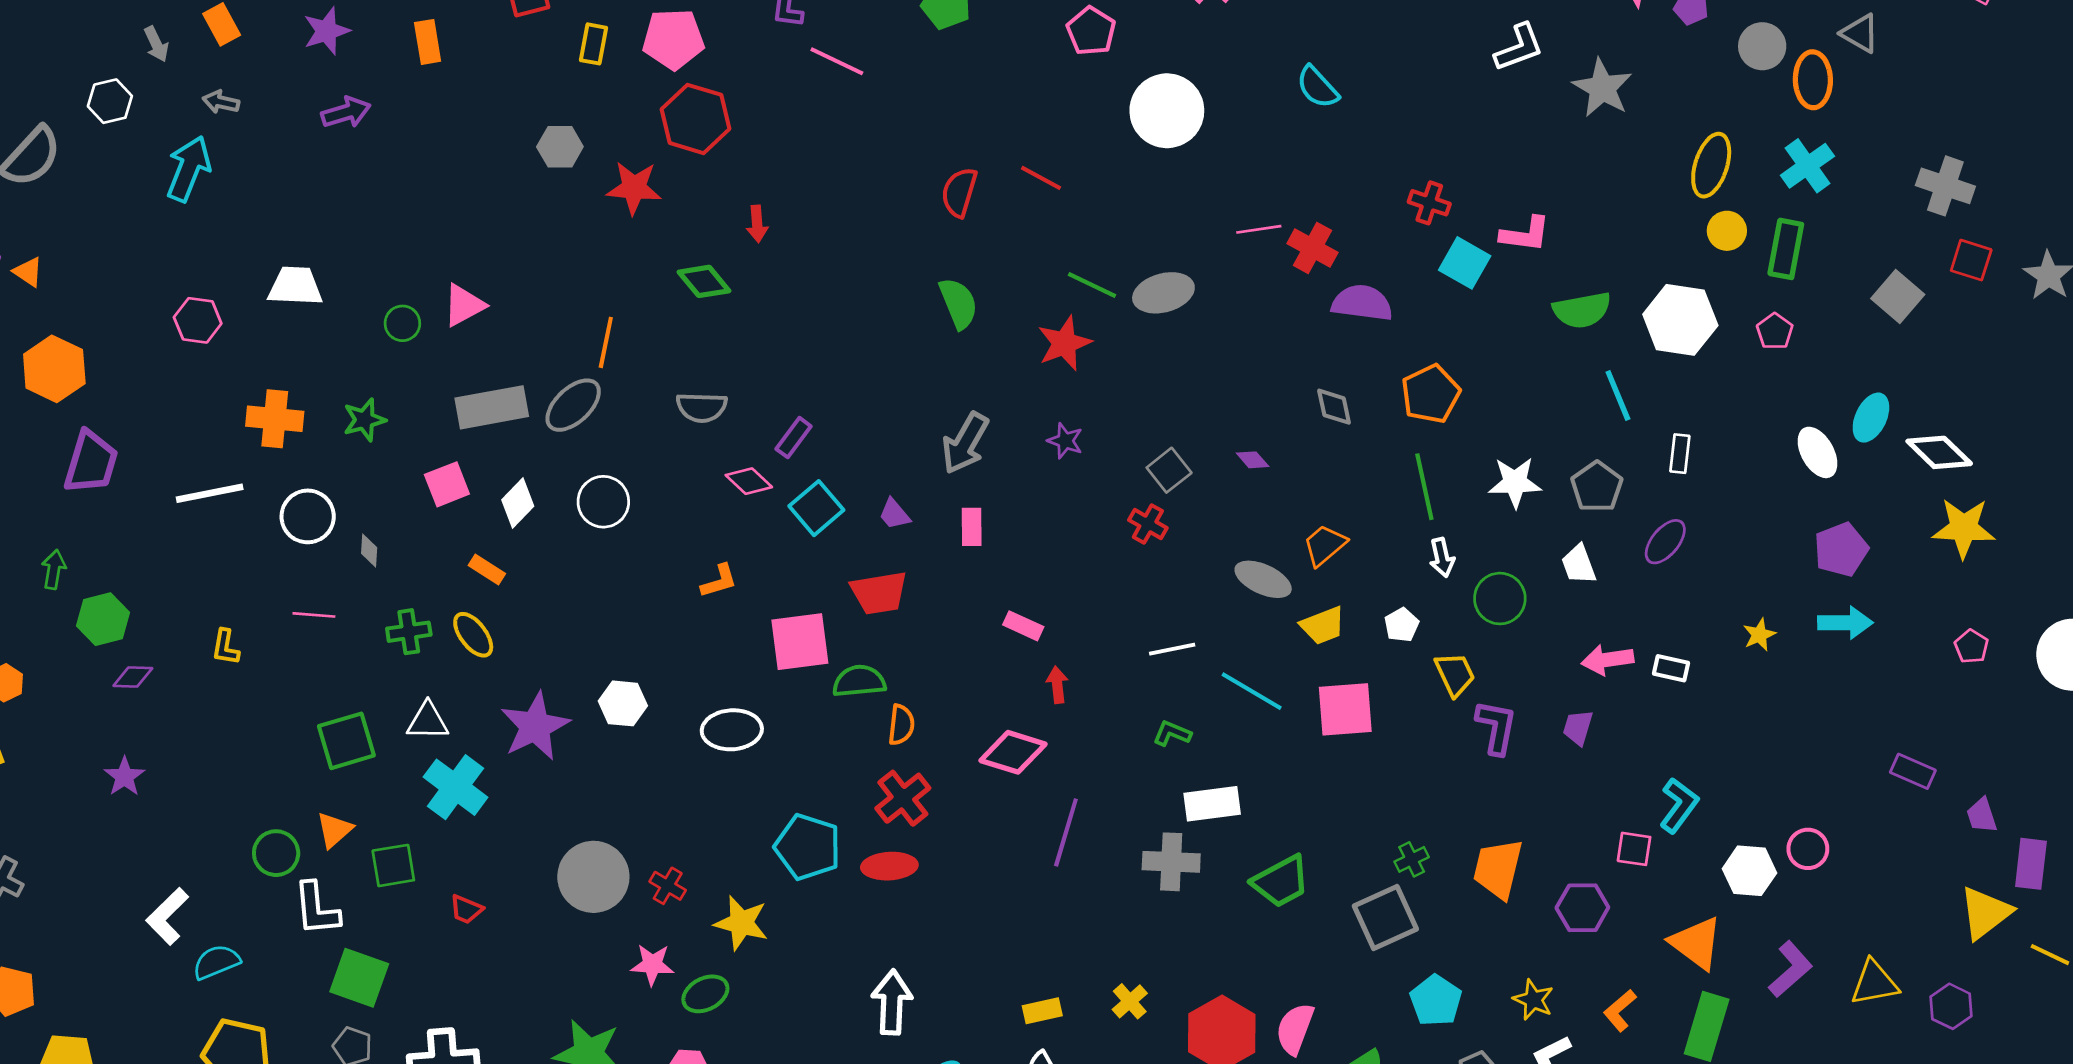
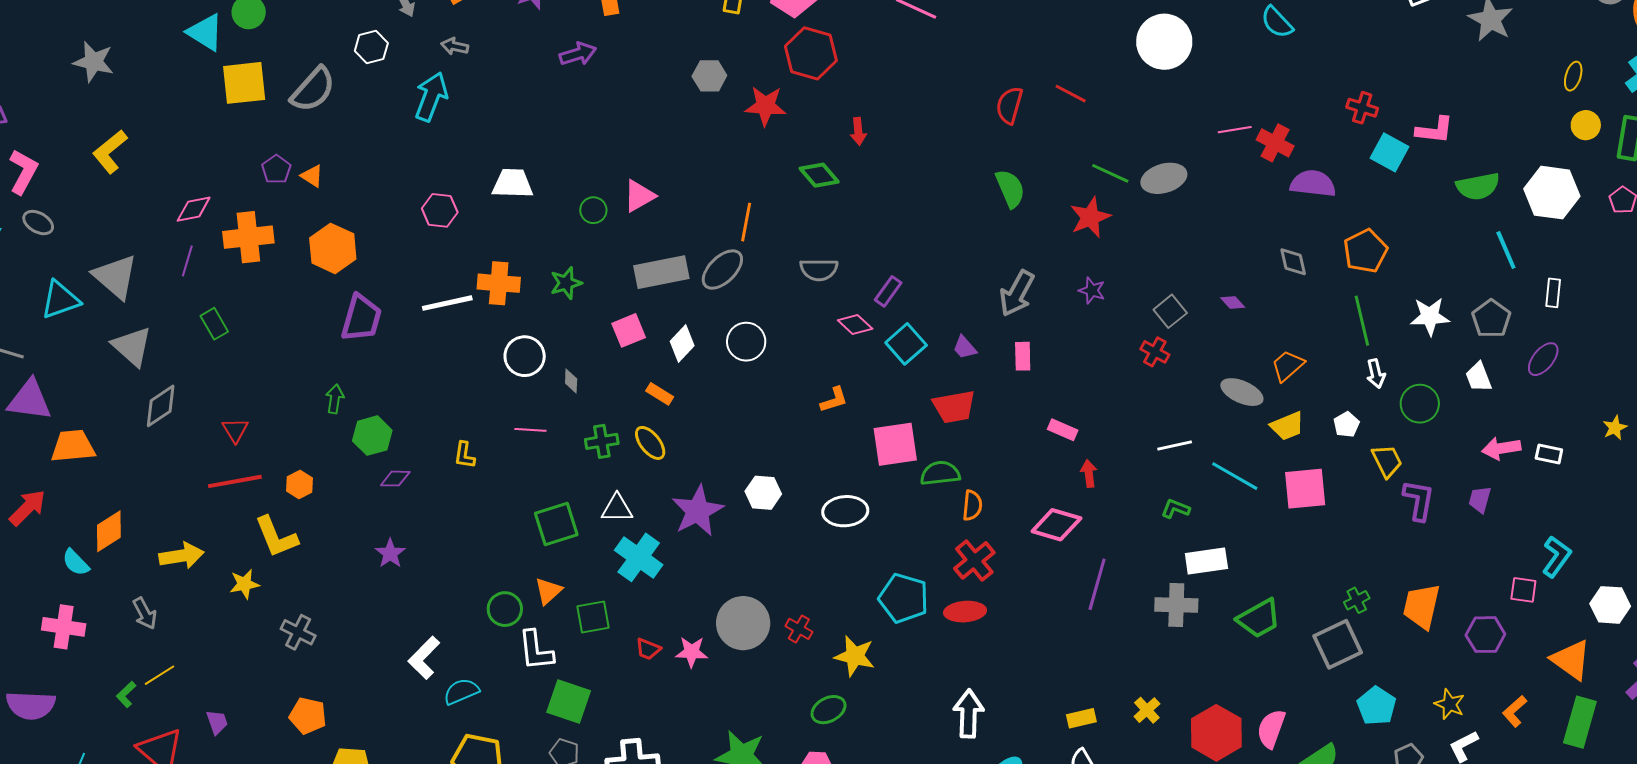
purple arrow: (346, 112) -> (578, 54), moved
yellow ellipse: (1711, 165) -> (1573, 76), size x0.6
white line: (210, 493) -> (447, 303), moved
pink star: (652, 965) -> (692, 652), moved

